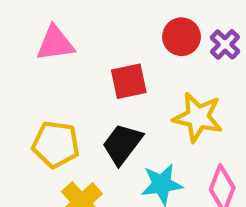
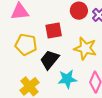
yellow pentagon: (56, 144) -> (26, 44), moved

